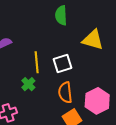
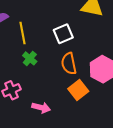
yellow line: (37, 62) -> (22, 33), moved

